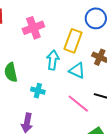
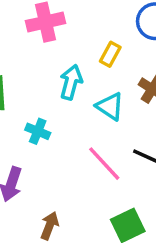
yellow rectangle: (73, 41) -> (110, 54), size x0.6

